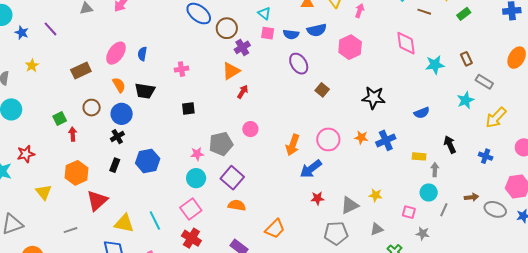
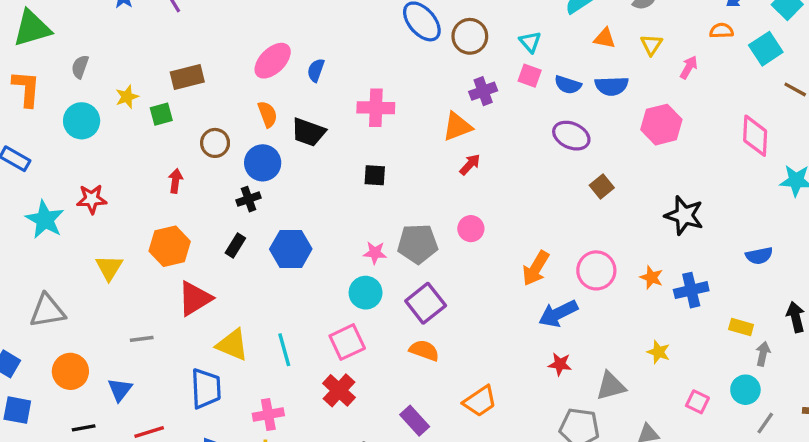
brown circle: (227, 28) -> (470, 36), moved
purple ellipse: (299, 64) -> (571, 136), turned -45
yellow star: (32, 66) -> (127, 97), moved
pink cross: (181, 69) -> (376, 108), size x1.5
brown rectangle: (81, 71) -> (187, 77), moved
green square: (60, 119) -> (161, 114), moved
yellow star: (376, 195) -> (659, 352), moved
pink square: (409, 212) -> (697, 402), moved

